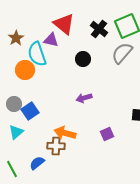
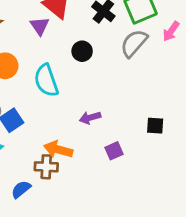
purple triangle: (51, 40) -> (40, 26), turned 42
cyan semicircle: (37, 54) -> (46, 80), moved
purple arrow: (84, 98) -> (90, 118), moved

